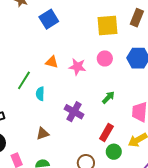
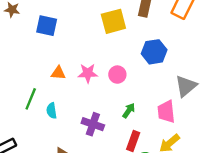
blue square: (49, 19) -> (47, 26), turned -36
pink circle: (105, 58) -> (117, 75), moved
green arrow: (108, 97) -> (129, 111), moved

